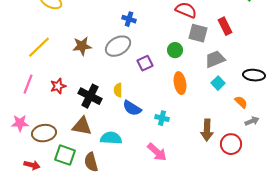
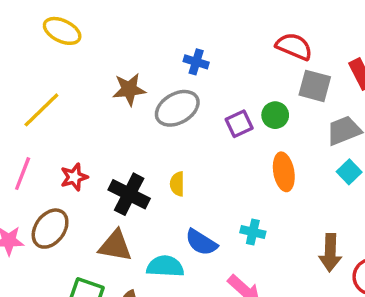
brown star: (82, 46) -> (129, 89), moved
purple square: (145, 63) -> (239, 124), moved
blue semicircle: (132, 108) -> (201, 242), moved
brown ellipse: (44, 133) -> (50, 229), moved, turned -45

